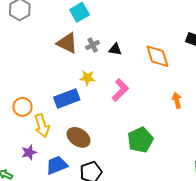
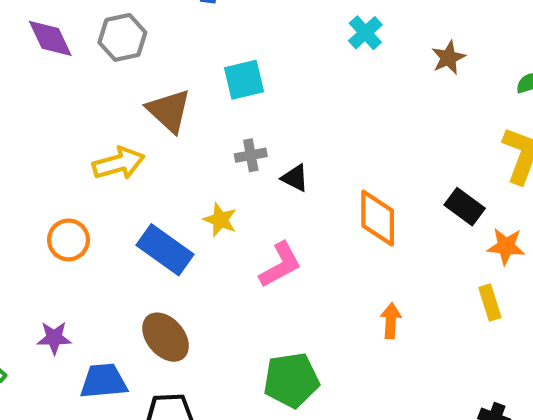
brown triangle: (67, 43) -> (169, 111), moved
blue rectangle: (67, 98) -> (165, 250), turned 40
yellow arrow: (42, 126) -> (119, 163), moved, turned -105

